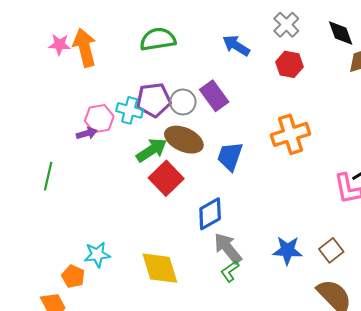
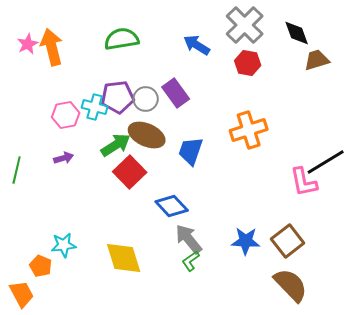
gray cross: (286, 25) -> (245, 25), size x1.5
pink star: (60, 45) -> (28, 44), turned -30
purple arrow: (87, 133) -> (64, 158), moved
blue diamond: (210, 214) -> (172, 206), turned 76
brown square: (331, 250) -> (288, 241), size x1.4

